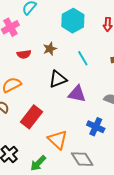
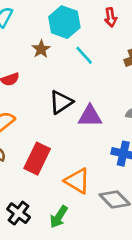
brown star: (50, 49) -> (41, 49), moved
cyan line: (83, 58) -> (84, 55), moved

